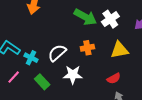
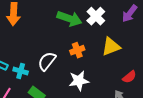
white star: (73, 75) -> (79, 81), moved
red semicircle: (114, 78) -> (129, 77), moved

